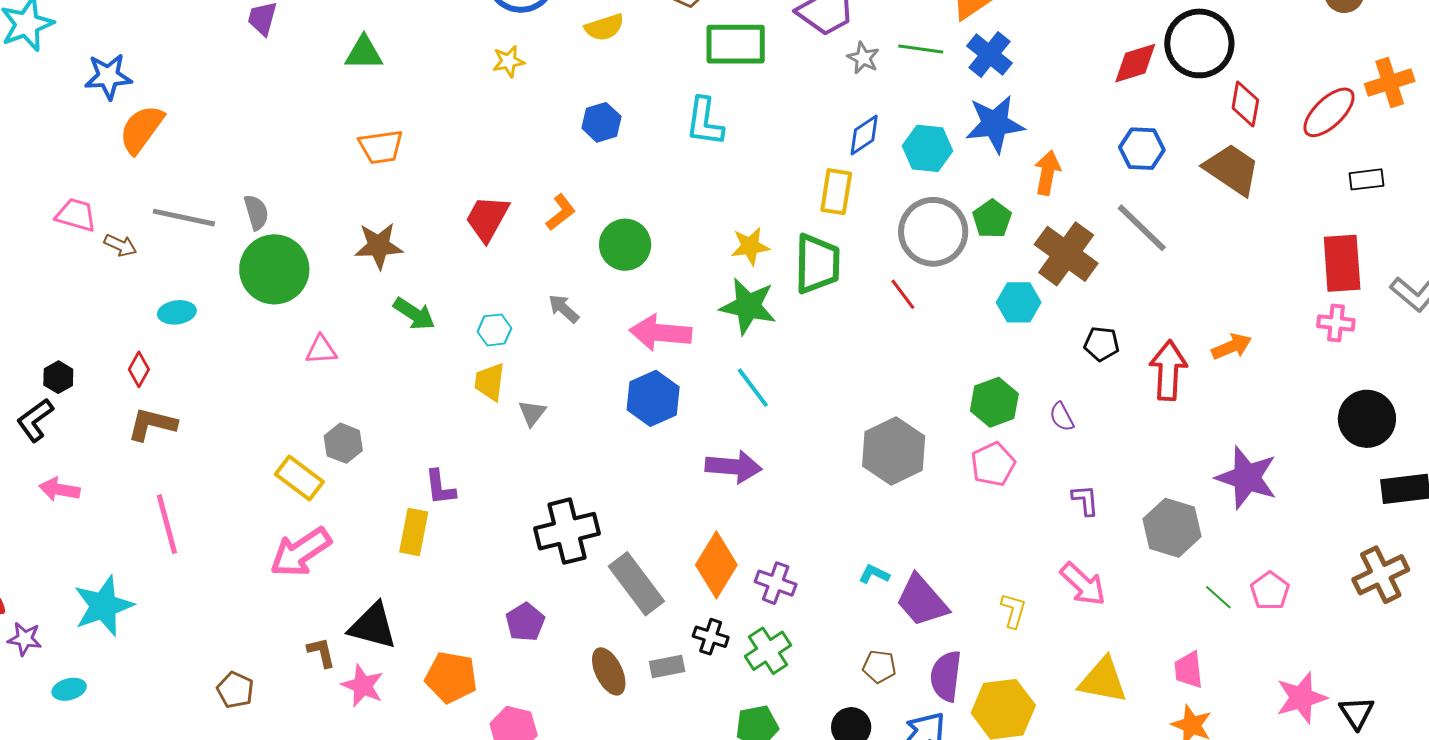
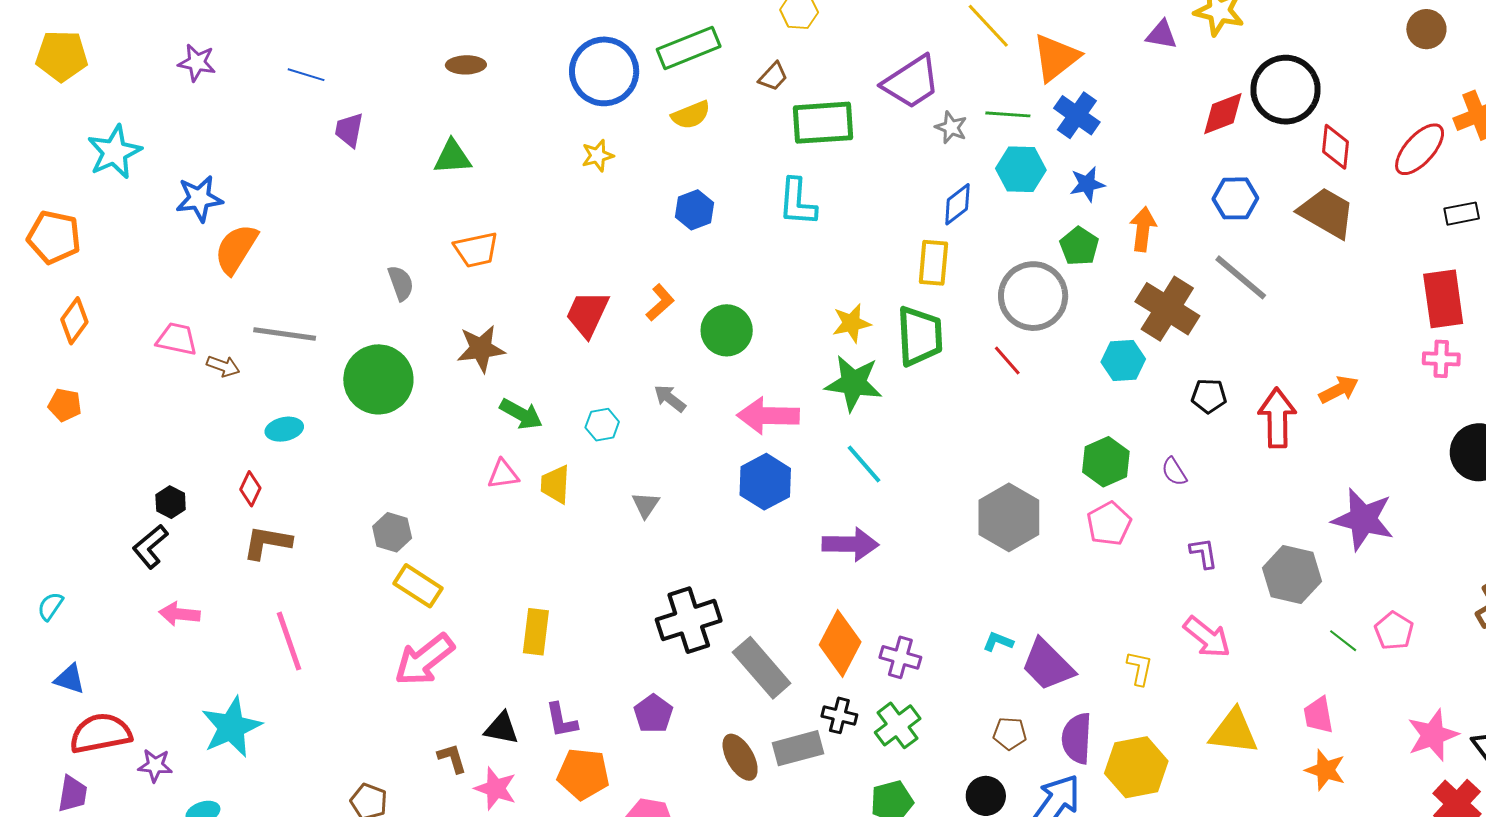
blue star: (995, 124) -> (1087, 184), size x0.6
cyan hexagon: (928, 148) -> (1021, 169), moved
gray semicircle: (256, 212) -> (401, 283), moved
green pentagon: (992, 219) -> (1079, 246), moved
pink triangle: (321, 350) -> (503, 474), moved
yellow trapezoid: (490, 382) -> (555, 484), moved
gray hexagon: (343, 443) -> (392, 532), moved
purple L-shape: (440, 487) -> (561, 720), moved
black triangle: (373, 626) -> (502, 728), size x0.7
gray rectangle: (667, 666) -> (798, 748), size x1.4

